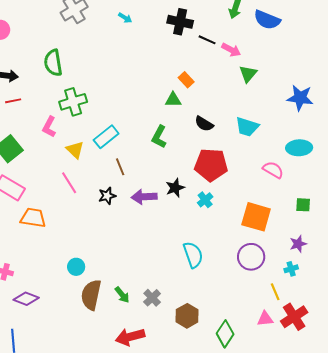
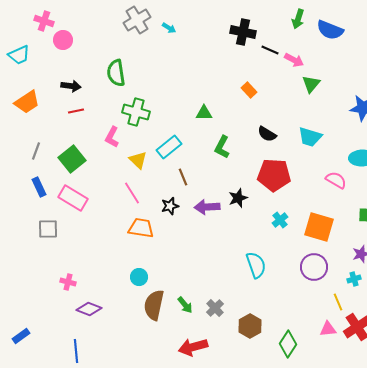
cyan arrow: (125, 18) -> (169, 28), moved
green triangle: (173, 100) -> (204, 113), moved
green cross: (73, 102) -> (136, 112), turned 32
cyan cross: (205, 200) -> (280, 220), moved
orange trapezoid: (33, 218) -> (141, 228), moved

